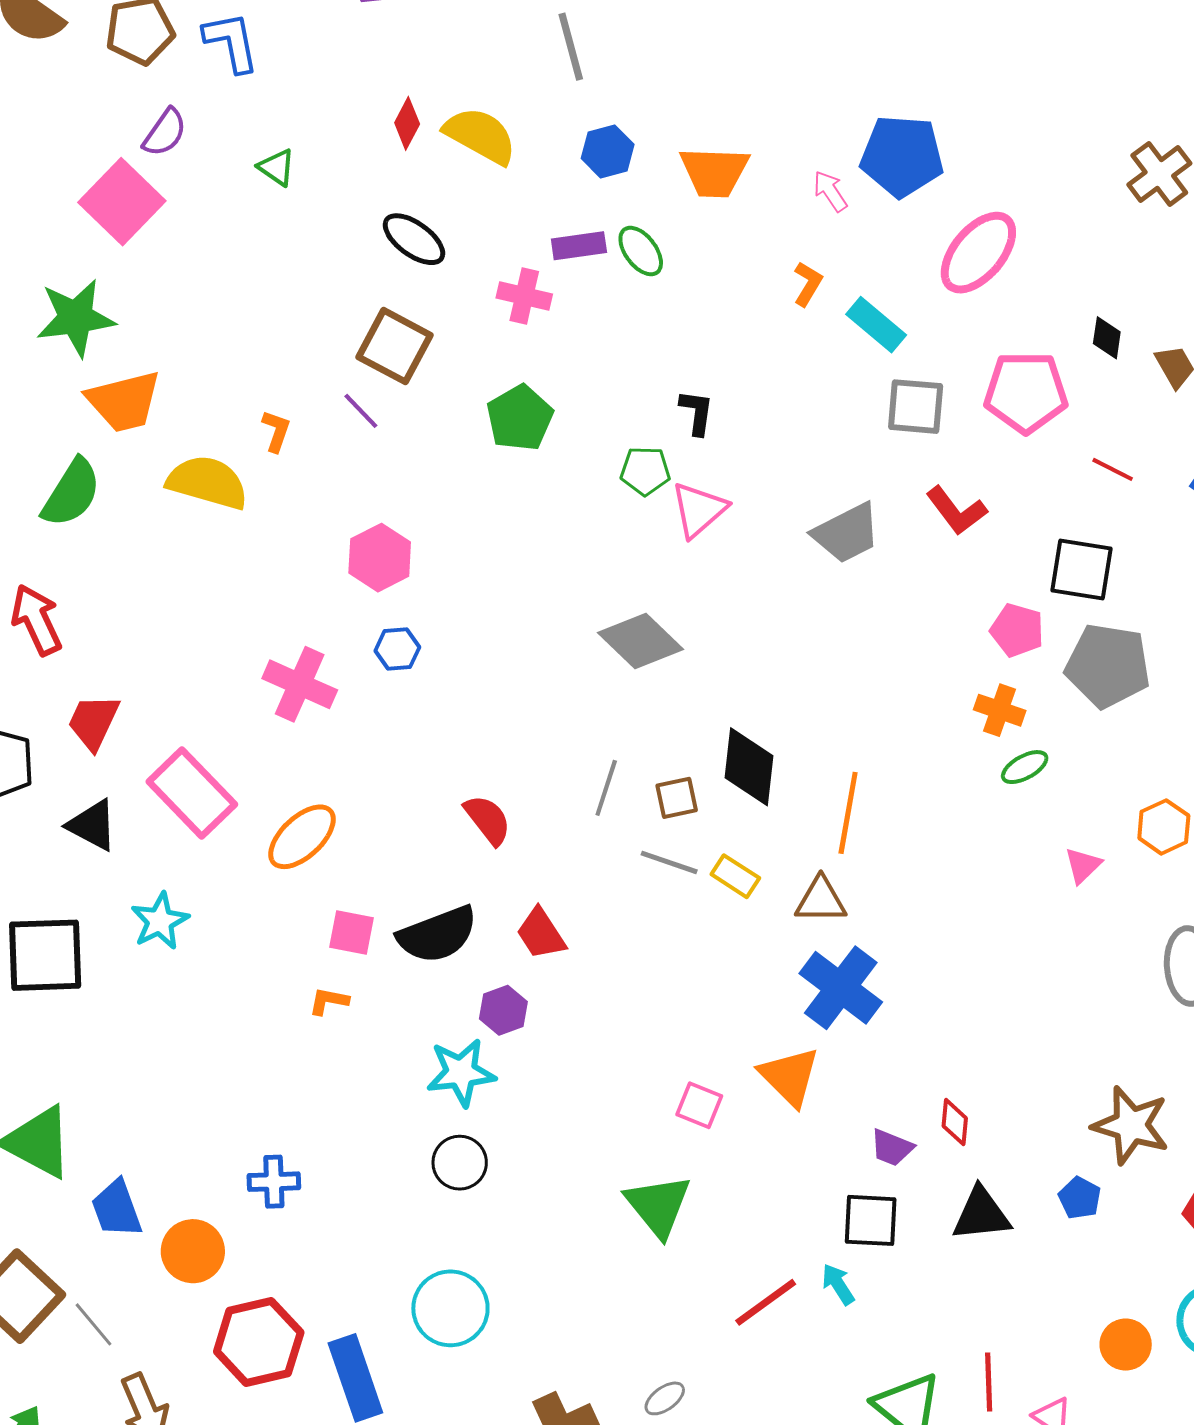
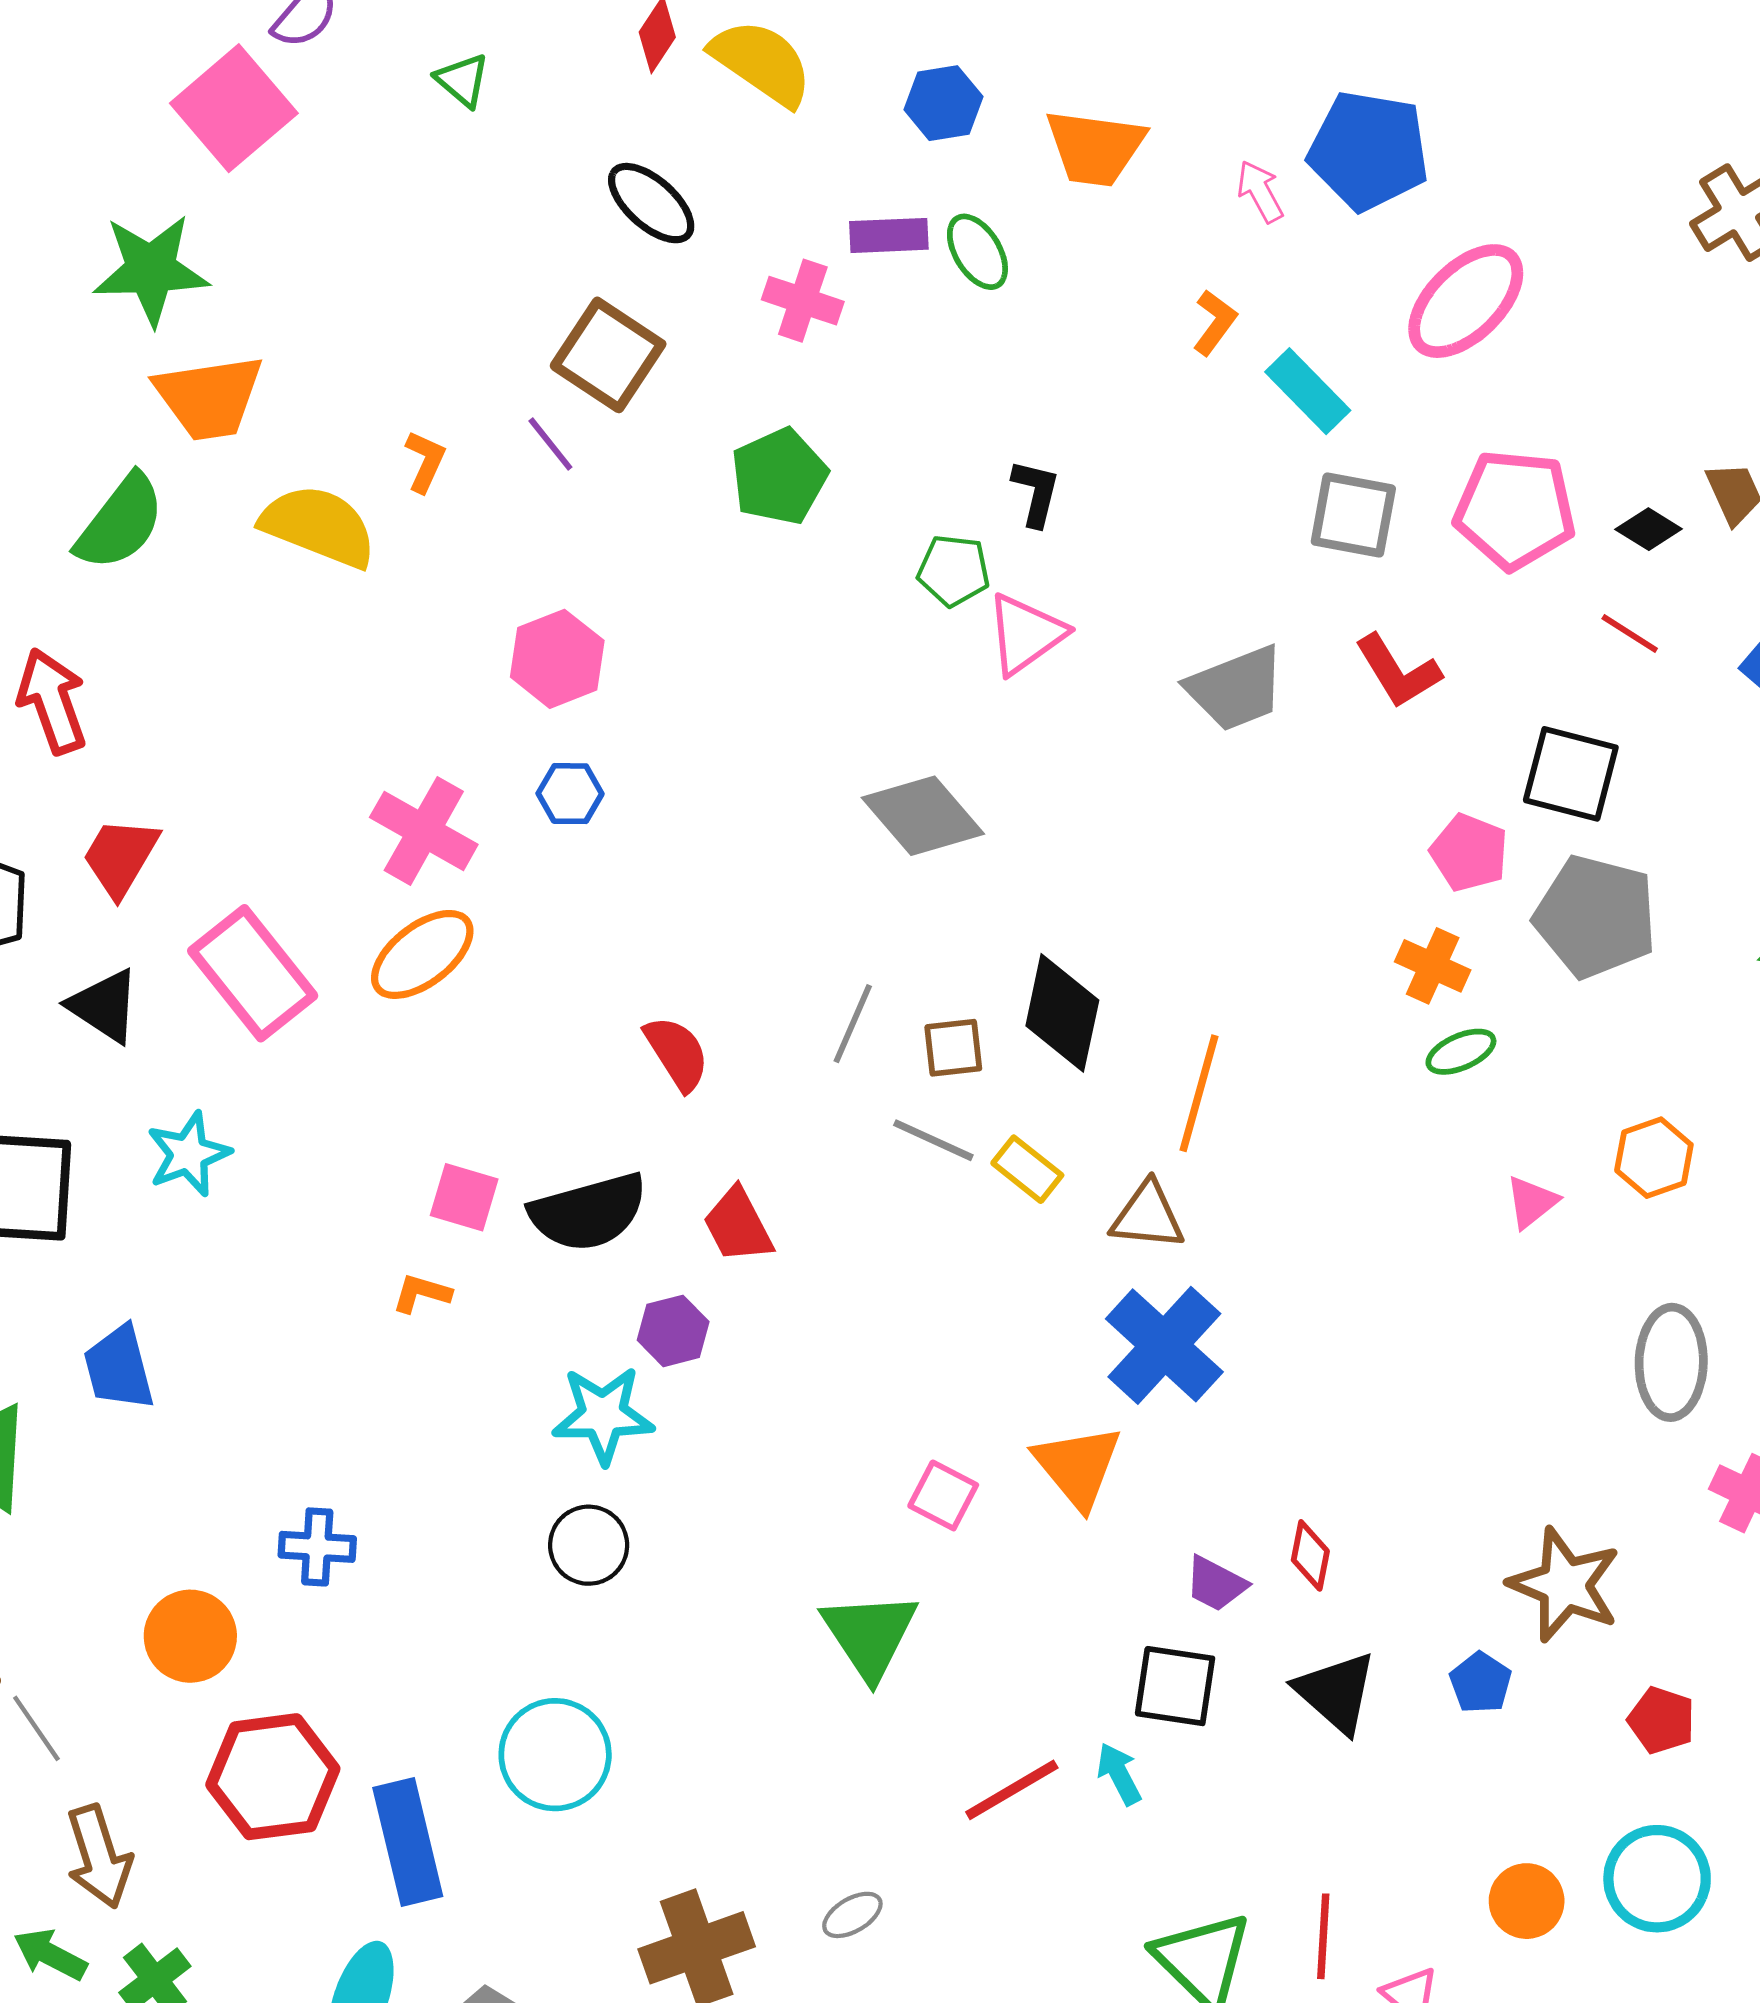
black diamond: (1107, 338) -> (1649, 529), moved, turned -72
orange ellipse: (302, 837) -> (422, 954), moved
blue trapezoid: (117, 1209) -> (119, 1368), moved
black triangle: (981, 1214) -> (1336, 1692), turned 42

